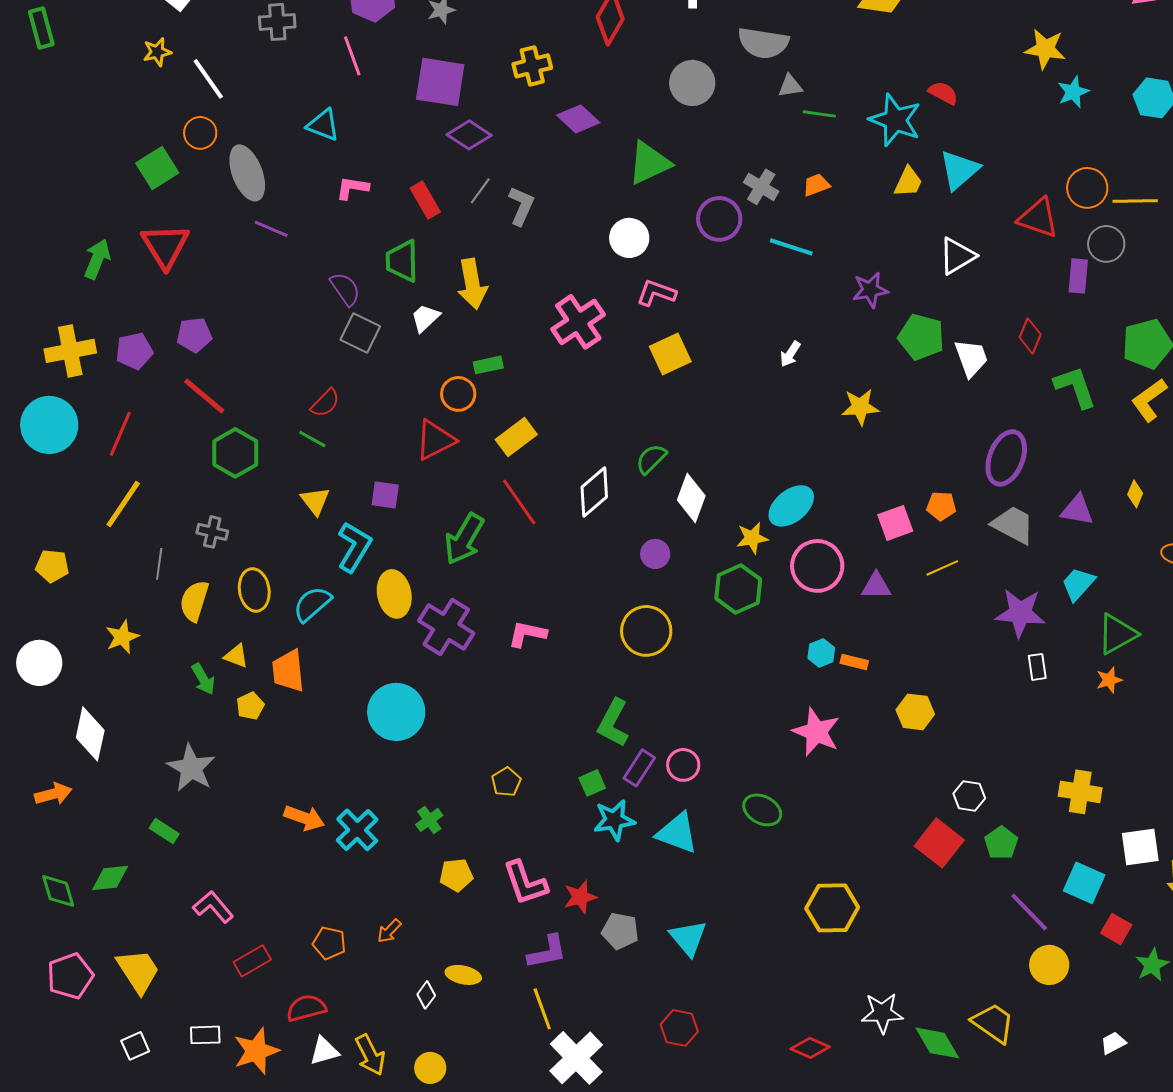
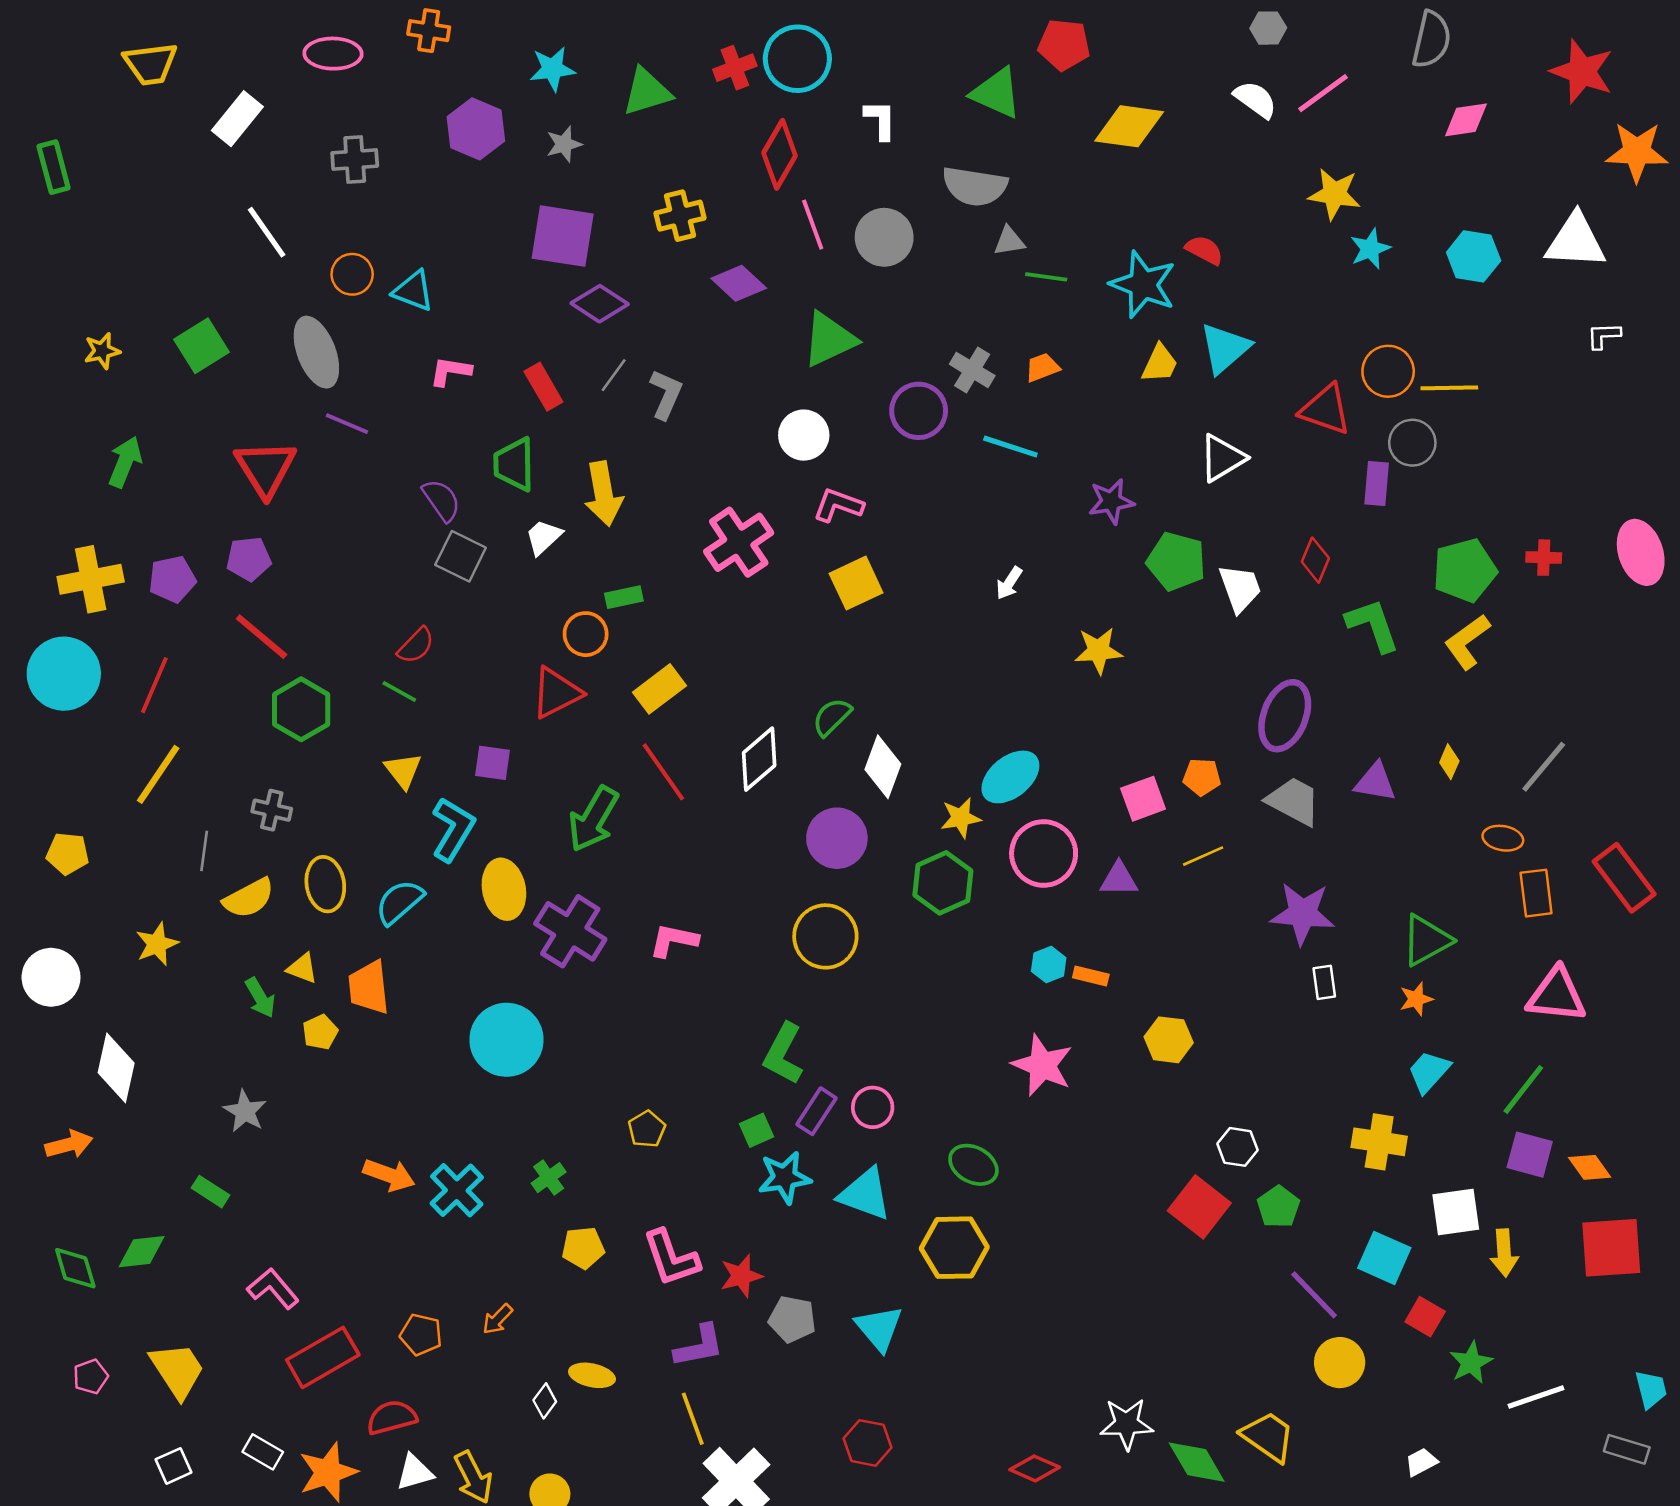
yellow star: (157, 52) -> (102, 351), moved
pink line: (352, 56) -> (813, 225), moved
orange circle: (200, 133) -> (352, 274), moved
red triangle: (165, 246) -> (265, 468), moved
purple circle: (655, 554) -> (837, 838), size x1.6
cyan trapezoid: (1078, 584) -> (1429, 1072), moved
yellow semicircle: (194, 601) -> (249, 898), turned -135
gray star: (191, 768) -> (245, 1111), size x0.7
yellow hexagon: (832, 908) -> (954, 1248), moved
red rectangle: (252, 961) -> (323, 1357), size x1.5
pink pentagon: (70, 976) -> (91, 1377), size x0.6
white rectangle: (205, 1035) -> (263, 1452), turned 32

